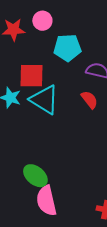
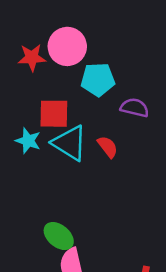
pink circle: (42, 21) -> (67, 46), size x1.6
red semicircle: (89, 100) -> (108, 147), moved

